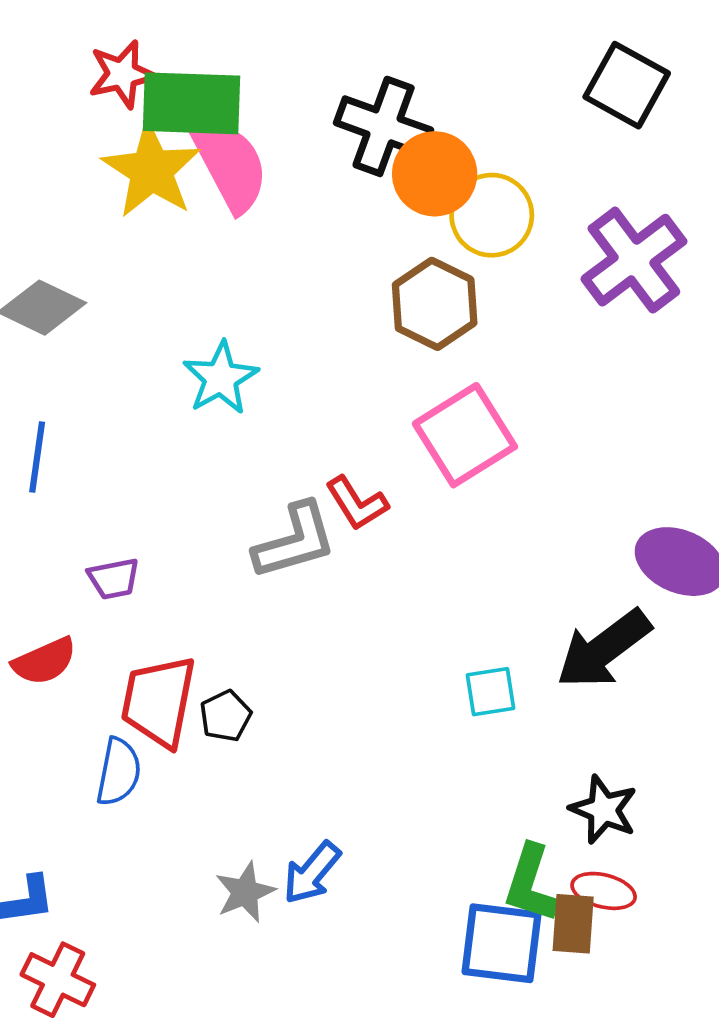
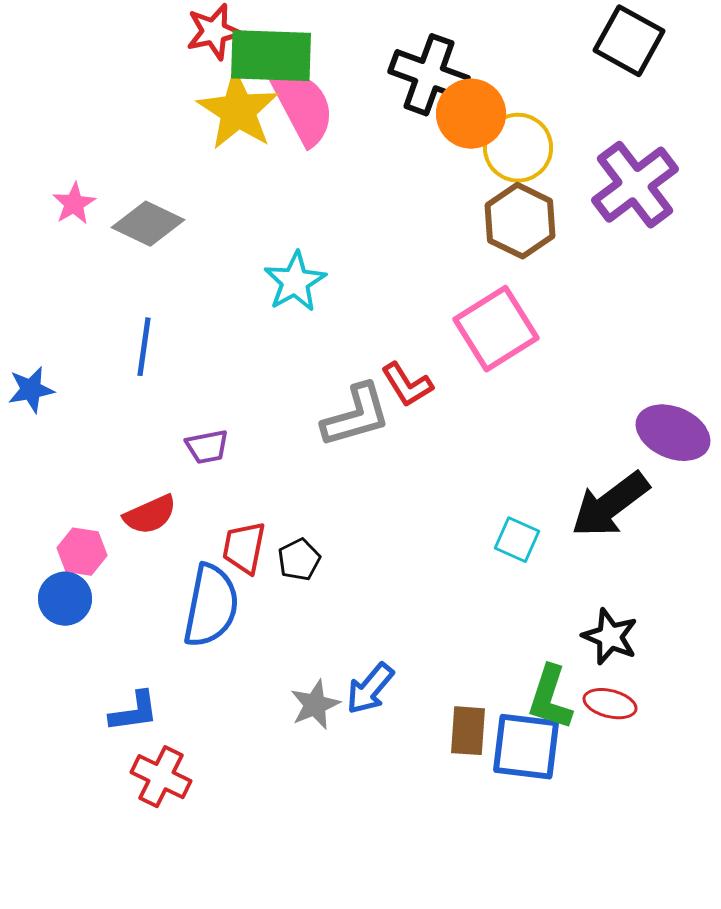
brown hexagon: (435, 304) -> (520, 221), moved
cyan square: (491, 692) -> (517, 540), turned 33
red trapezoid: (159, 701) -> (244, 548), size x0.7
blue semicircle: (119, 772) -> (211, 606), size x1.5
brown rectangle: (573, 924) -> (468, 731), moved

